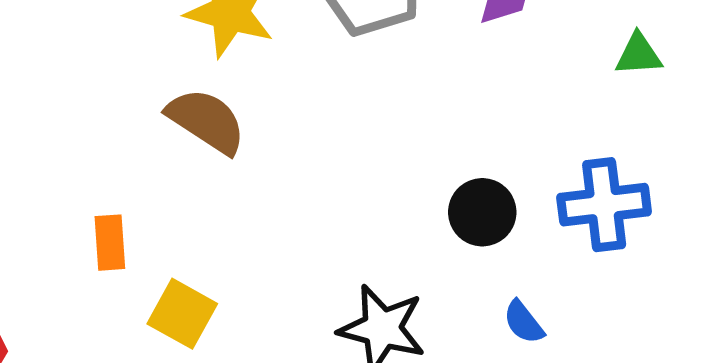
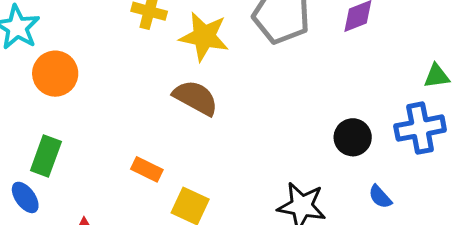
green triangle: (639, 54) -> (437, 76), moved
orange rectangle: (110, 243) -> (147, 169), turned -56

